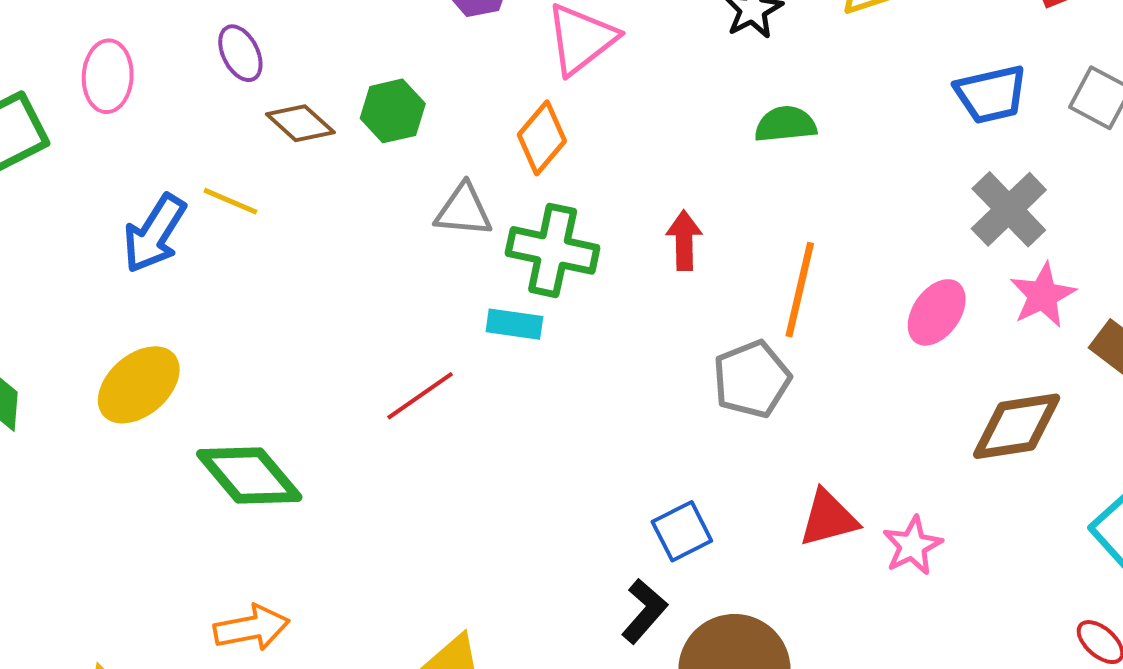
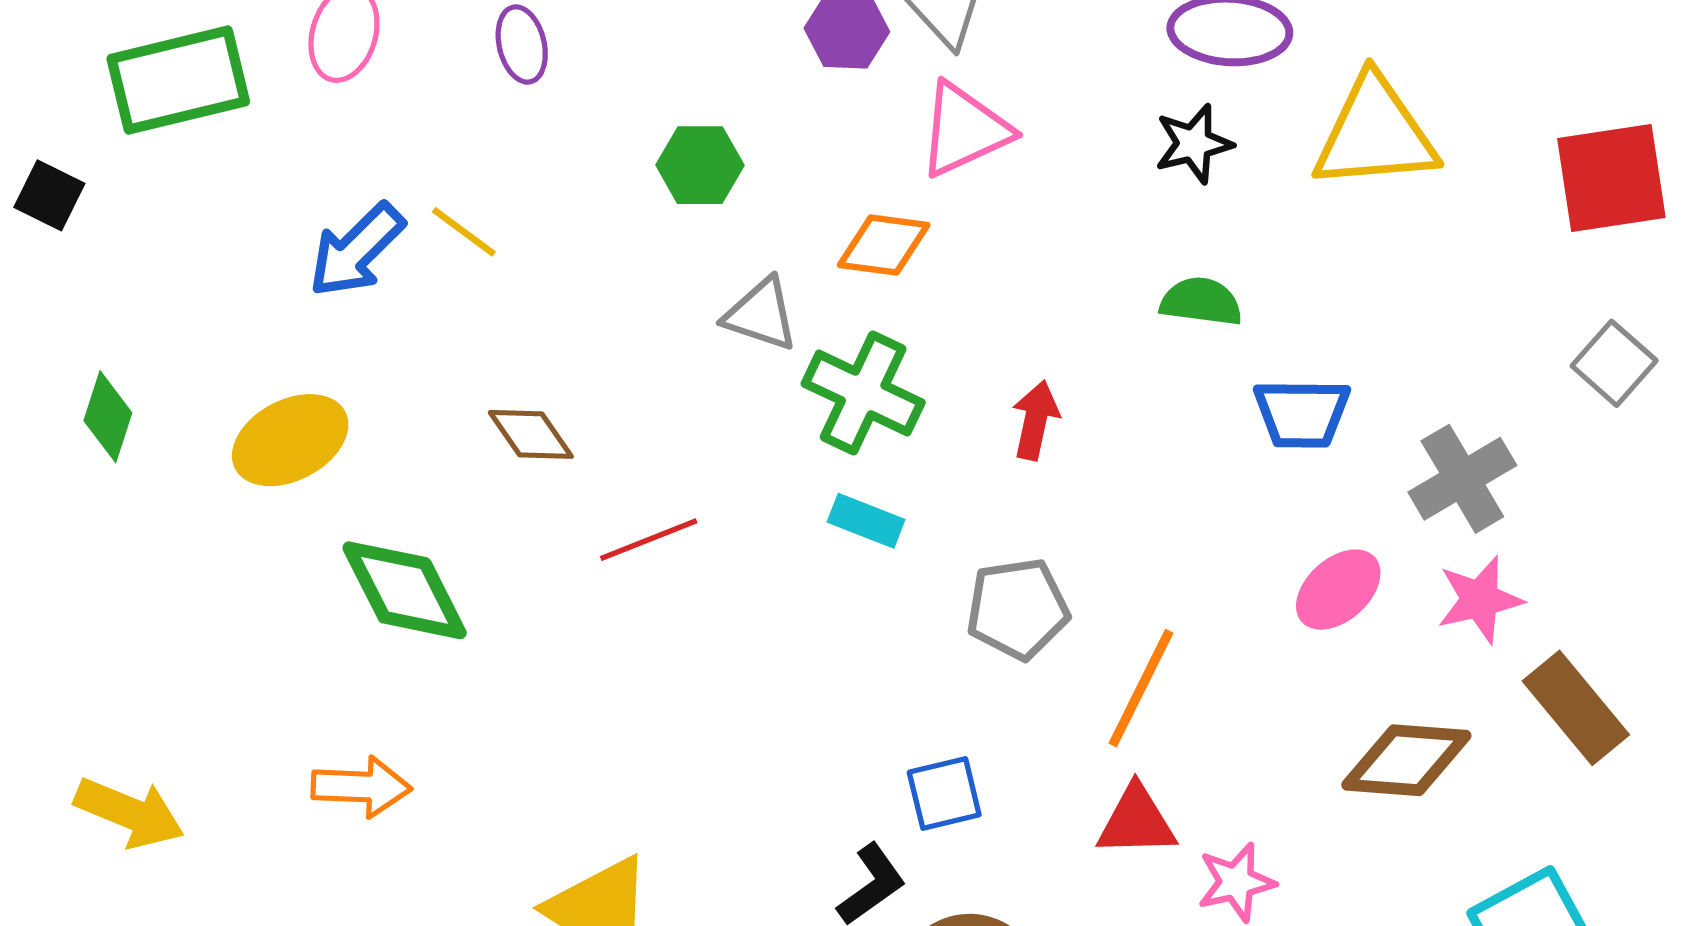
blue trapezoid: (991, 94) -> (1302, 413), moved
brown diamond: (300, 123) -> (531, 434), moved
orange diamond: (542, 138) -> (884, 245), turned 44
orange line: (800, 290) -> (1141, 688), moved
cyan rectangle: (514, 324) -> (866, 521), moved
gray pentagon: (752, 379) -> (1018, 609), moved

